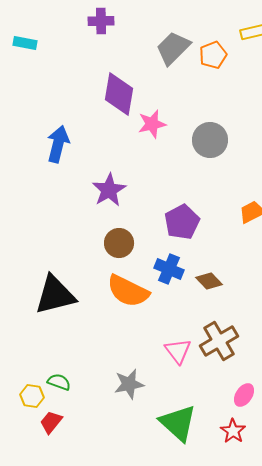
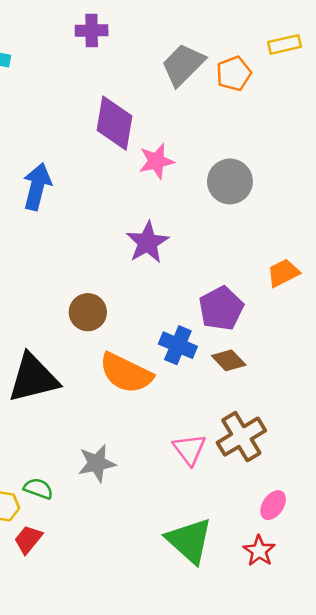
purple star: (109, 190) -> (147, 242), moved
purple pentagon: (182, 222) -> (221, 308), moved
brown circle: (119, 243) -> (88, 312), moved
gray star: (129, 384) -> (97, 463), moved

